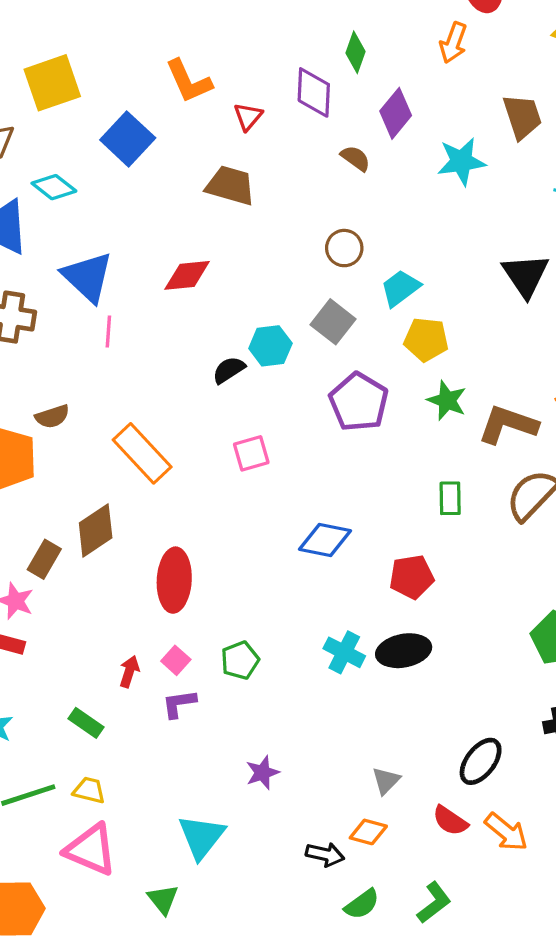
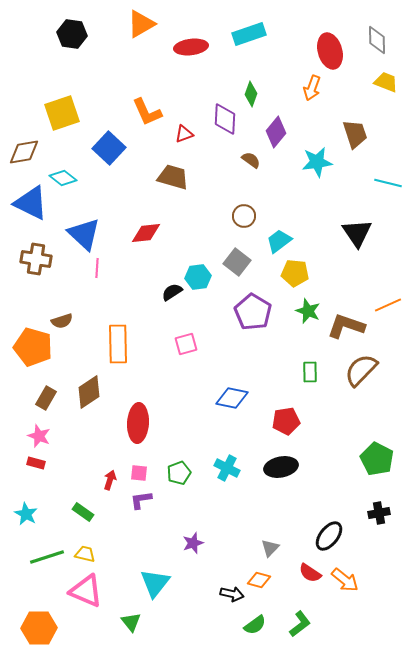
red triangle: (248, 117) -> (184, 134), turned 30
orange rectangle: (142, 453) -> (118, 344), turned 42
brown rectangle: (44, 559) -> (46, 398), moved
cyan cross: (344, 652) -> (227, 468), moved
pink square: (176, 660) -> (139, 473), turned -36

